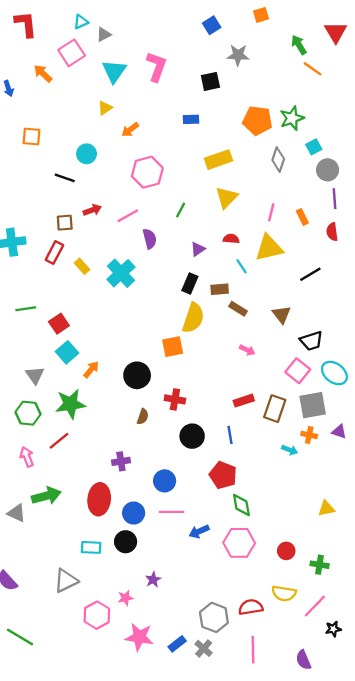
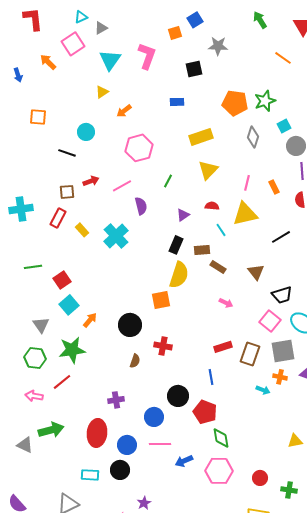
orange square: (261, 15) -> (175, 33), moved
green arrow: (299, 45) -> (260, 20), moved
black circle: (192, 436) -> (178, 396), moved
pink arrow: (27, 457) -> (34, 396), turned -60

